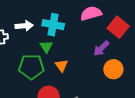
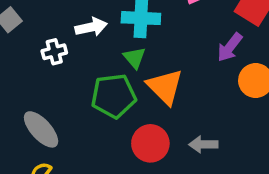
orange triangle: (61, 66) -> (165, 87), size x1.6

